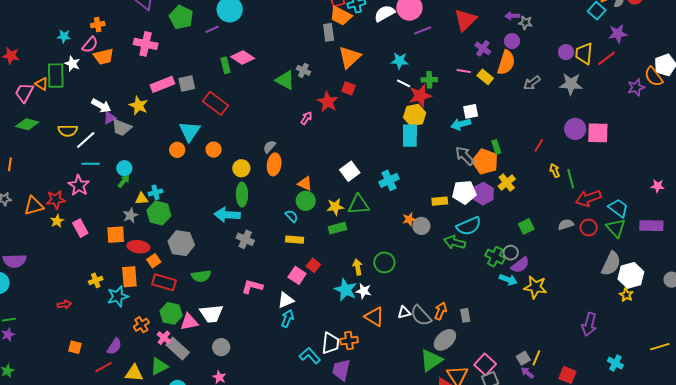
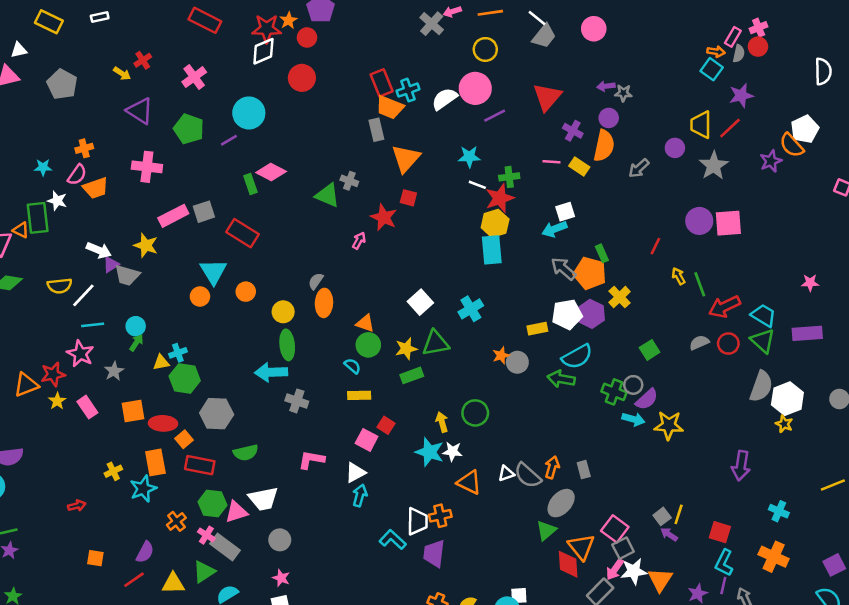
purple circle: (566, 52) -> (675, 148), moved
gray star: (571, 84) -> (714, 166), moved, turned -30
gray star: (130, 215) -> (114, 371), moved
green triangle: (431, 360) -> (546, 530), size x0.7

